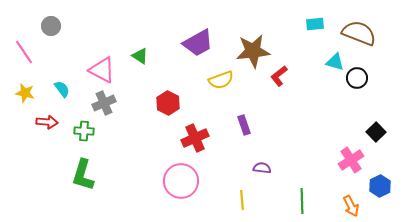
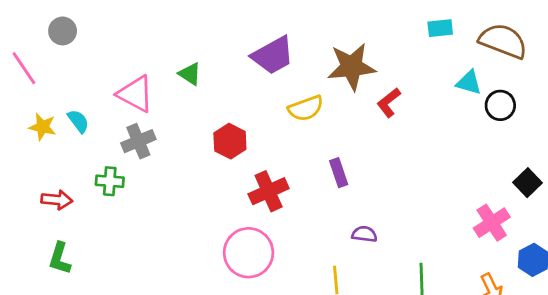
yellow star: (25, 93) -> (43, 127), moved
red arrow: (47, 122) -> (57, 200), moved
green L-shape: (83, 175) -> (60, 258), moved, size x0.7

